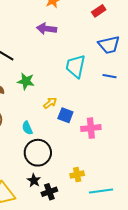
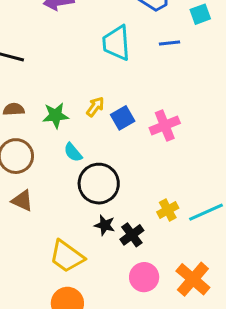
green star: (26, 81) -> (56, 115), moved
blue square: (65, 115) -> (123, 118), turned -35
yellow cross: (77, 175) -> (168, 210), moved

